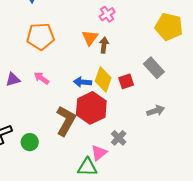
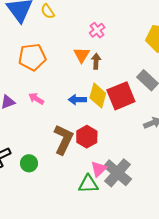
red square: (126, 81) -> (121, 96), size x1.8
red hexagon: (91, 108) -> (87, 137), moved, size x0.7
gray cross: (119, 138) -> (117, 173), moved, size x1.8

